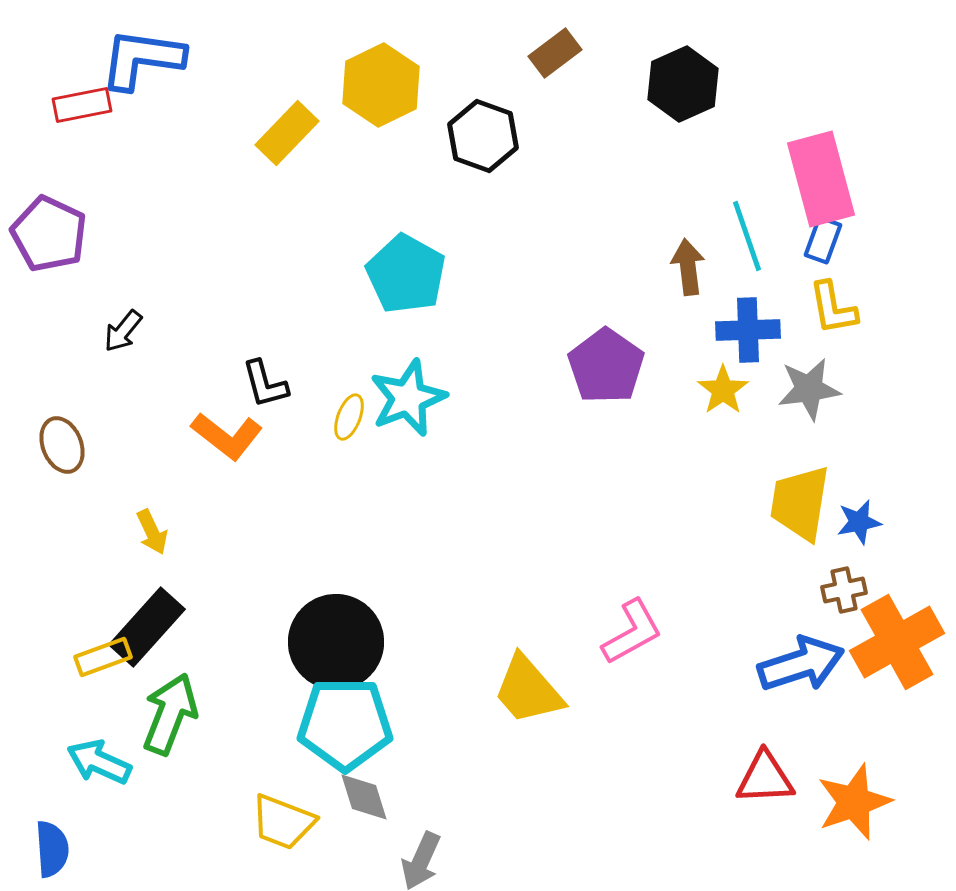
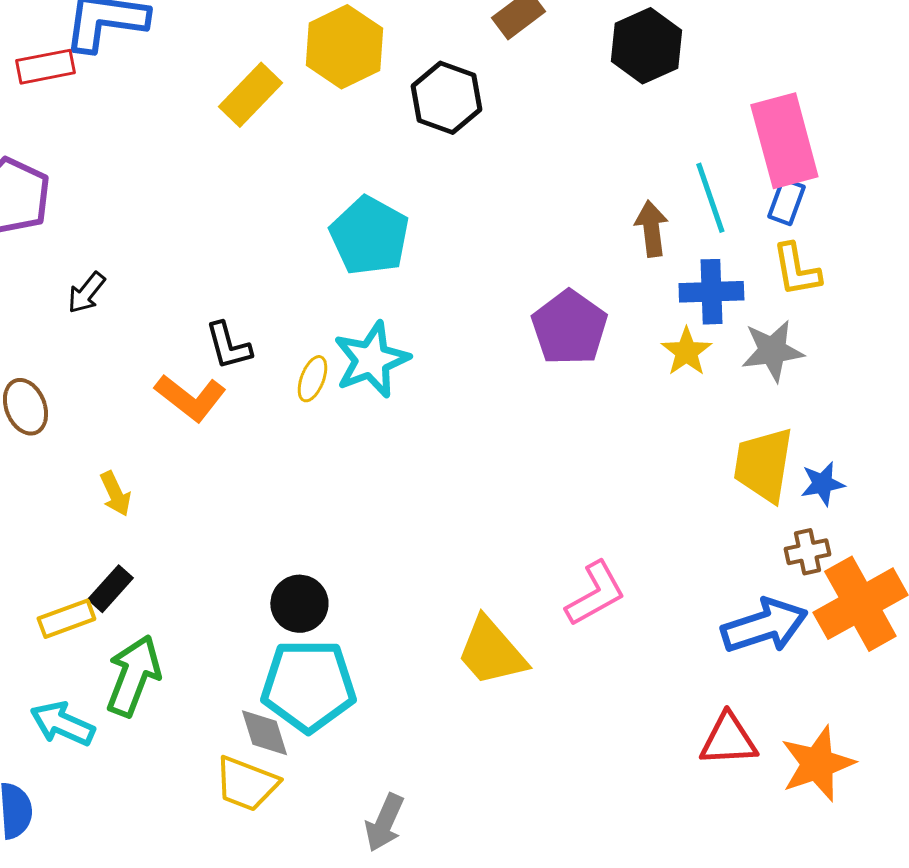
black rectangle: (147, 627) -> (110, 589), size x0.6
black circle: (336, 642) -> (299, 604), size x0.6
gray diamond: (364, 797) -> (264, 733), moved

